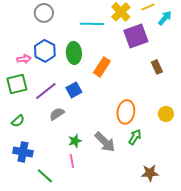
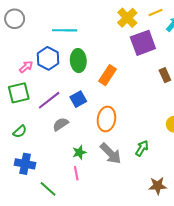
gray circle: (44, 13) -> (15, 19), moved
cyan line: (92, 24) -> (65, 30), moved
pink arrow: (24, 59) -> (26, 67), turned -32
orange ellipse: (126, 112) -> (106, 119), moved

